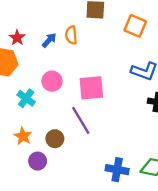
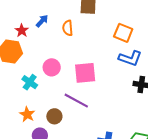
orange square: (135, 26) -> (123, 33), moved
blue arrow: (49, 40) -> (42, 21), moved
purple line: (81, 120) -> (76, 101), turned -30

